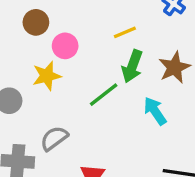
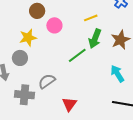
yellow star: (47, 76) -> (28, 38), moved
cyan arrow: (155, 111) -> (117, 74), moved

